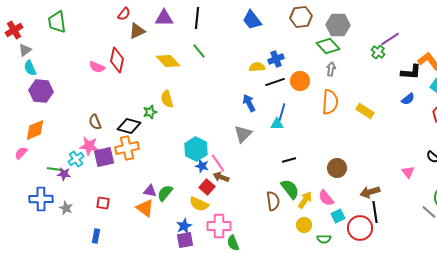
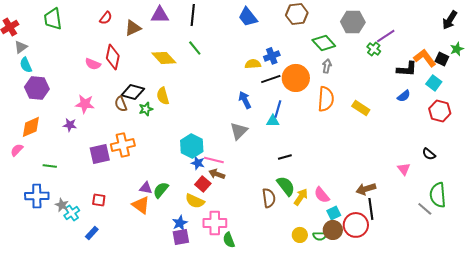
red semicircle: (124, 14) -> (106, 18), moved
gray hexagon: (338, 25) -> (353, 22), moved
orange circle: (300, 81) -> (296, 78), size x1.4
brown semicircle: (95, 122) -> (121, 104), moved
black diamond: (129, 126) -> (133, 92), moved
pink star: (89, 146) -> (85, 104), moved
cyan cross: (76, 159) -> (72, 213), moved
pink line: (218, 163) -> (214, 160), turned -42
brown circle: (337, 168) -> (333, 230), moved
purple star: (64, 174) -> (70, 125), moved
yellow circle: (304, 225) -> (300, 235), moved
blue rectangle: (96, 236) -> (92, 233), turned 32

